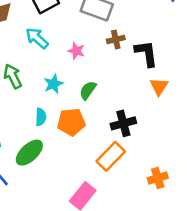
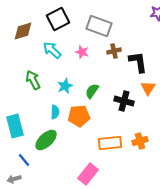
pink star: (76, 51) -> (82, 52), moved
black cross: (123, 123) -> (124, 101), moved, turned 30
orange rectangle: (111, 156) -> (110, 143), turned 40
orange cross: (158, 178) -> (140, 141), moved

